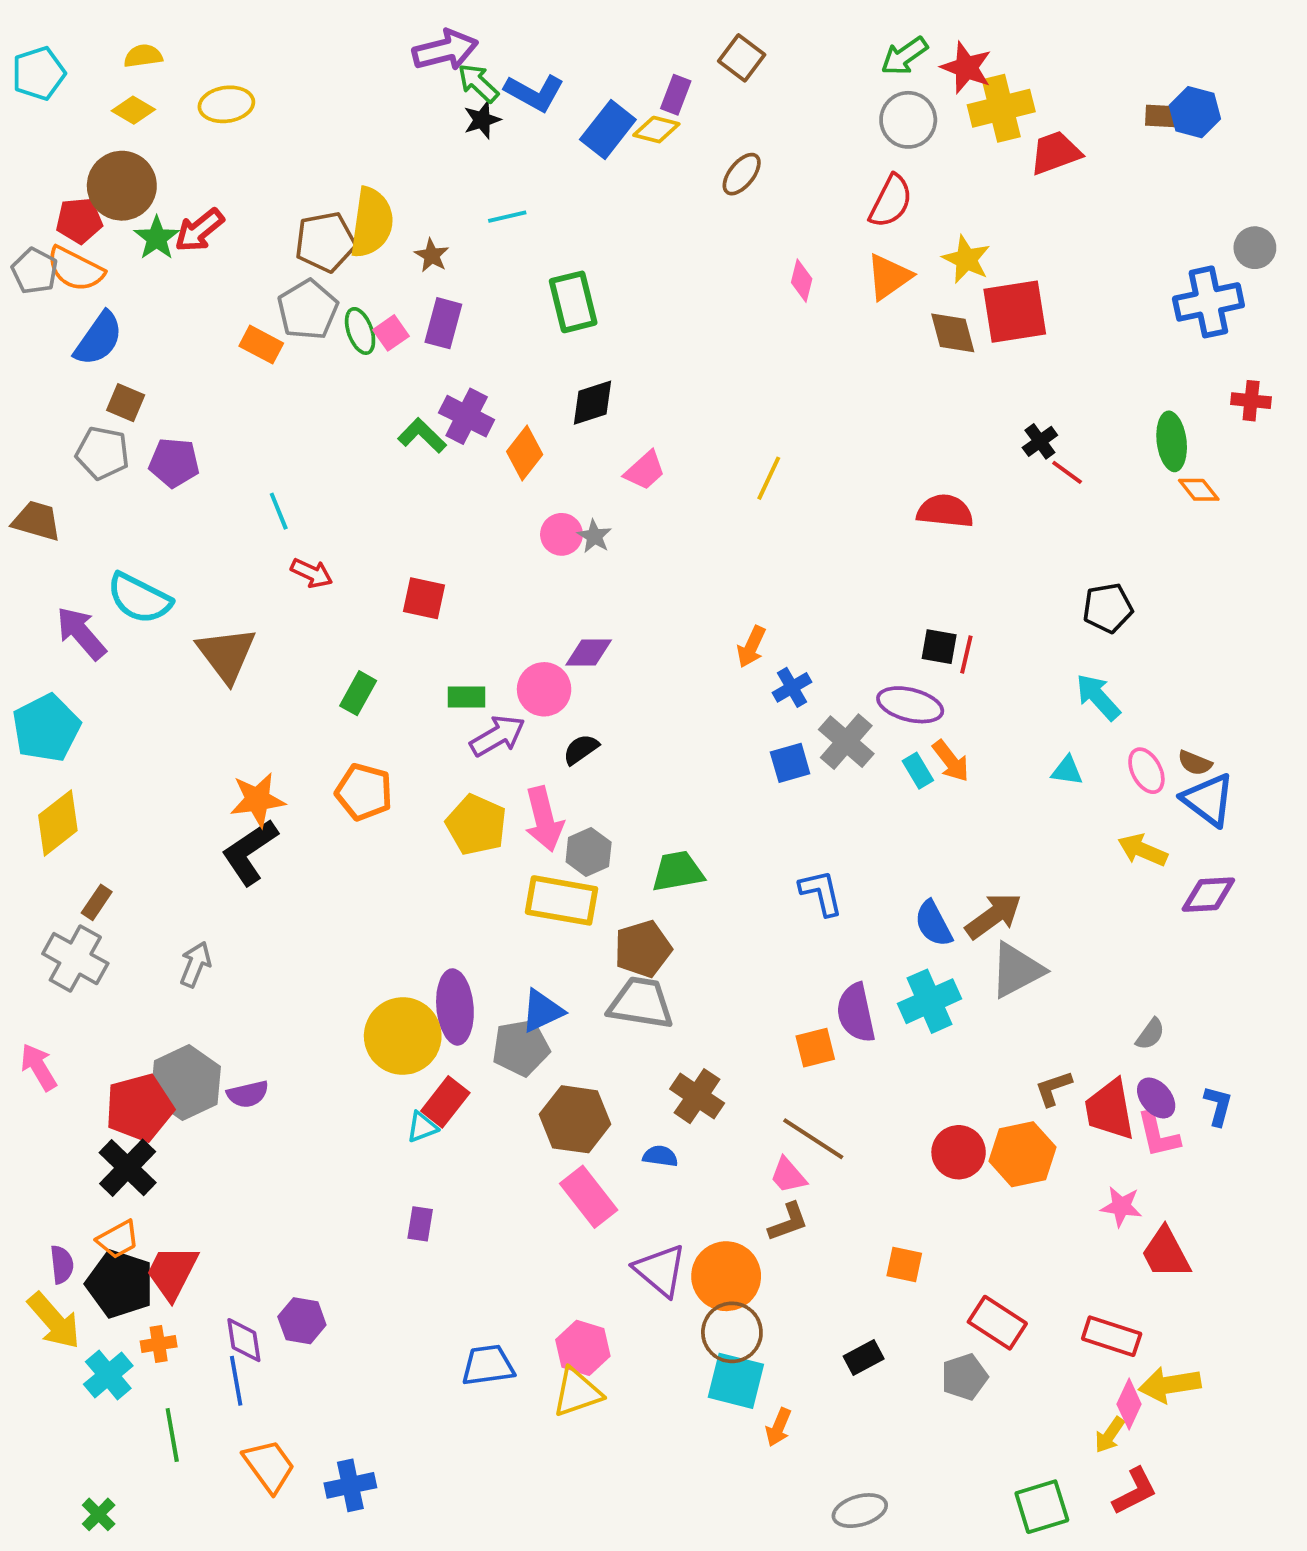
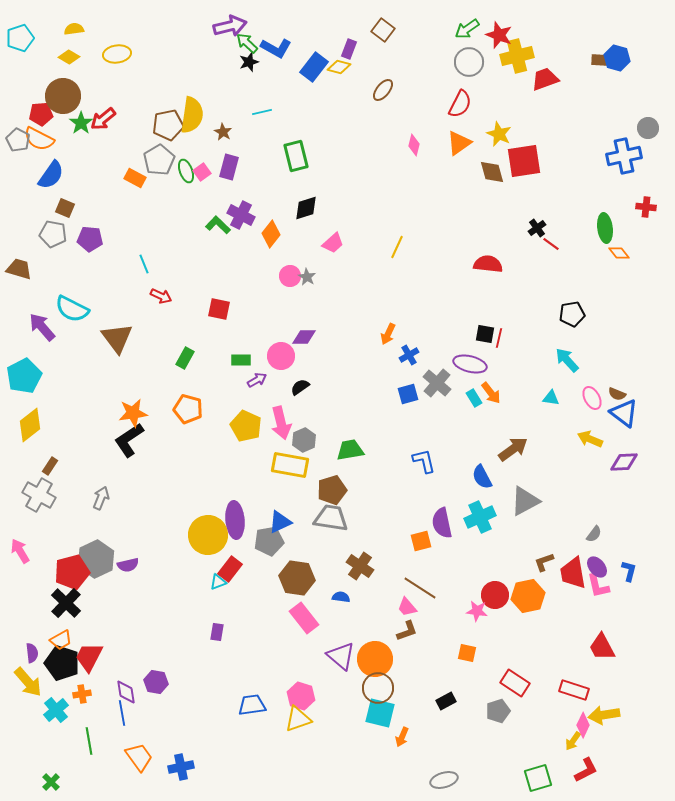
purple arrow: (498, 736) -> (257, 380), size x0.7
brown arrow: (993, 916) -> (513, 449), moved
pink star: (1121, 1206) -> (477, 611), moved

